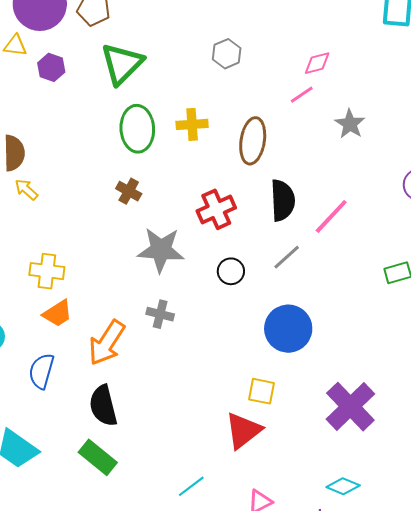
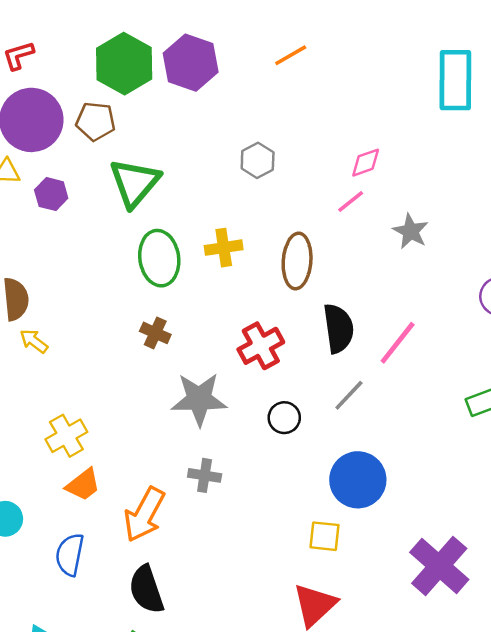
yellow cross: (47, 271) -> (66, 436), turned -32
yellow square: (262, 391) -> (325, 536), moved

